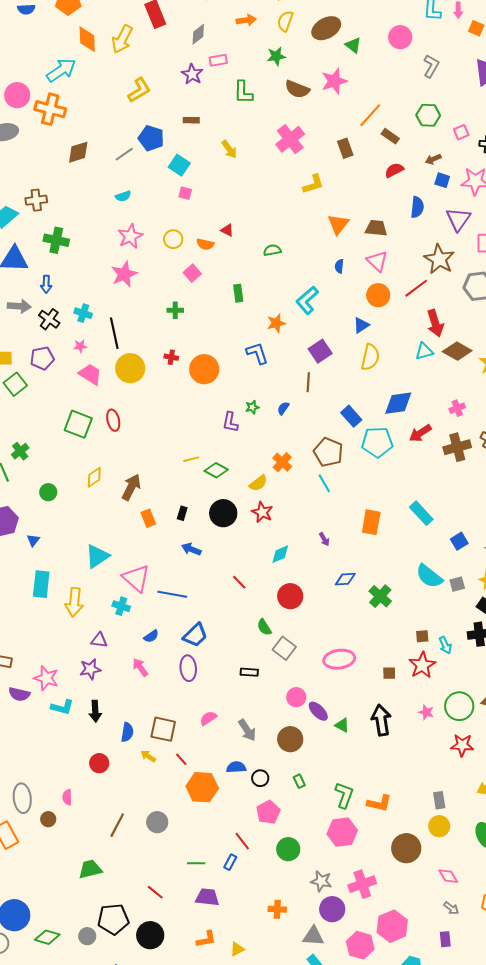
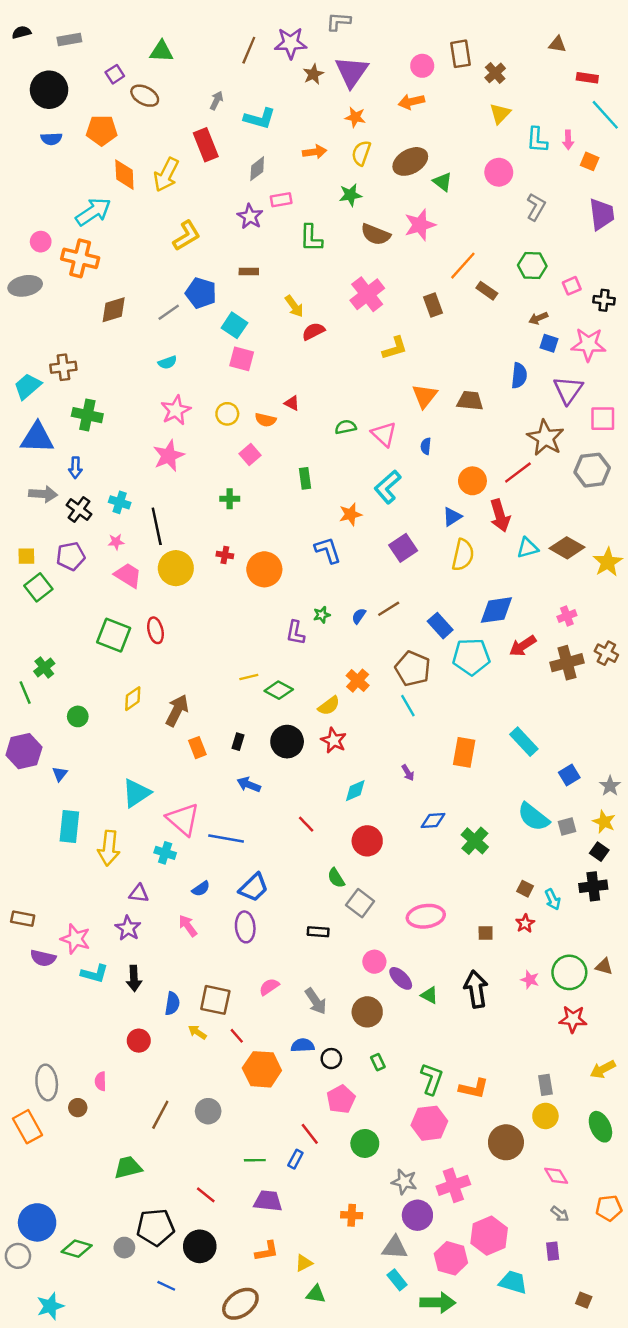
pink circle: (17, 95) -> (41, 242), size x0.7
red semicircle: (394, 170) -> (313, 331), moved
pink square: (185, 193) -> (242, 359), size x1.5
pink triangle: (377, 261) -> (384, 434), moved
red arrow: (435, 323) -> (500, 516), moved
brown line: (308, 382) -> (389, 609), moved, turned 54
brown square: (422, 636) -> (525, 889), turned 32
red star: (422, 665) -> (525, 923), size x0.6
purple star: (90, 669) -> (128, 928), turned -30

